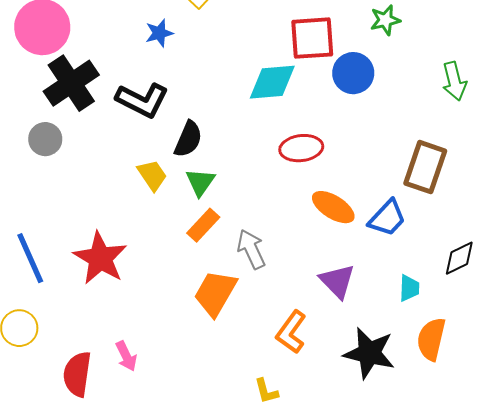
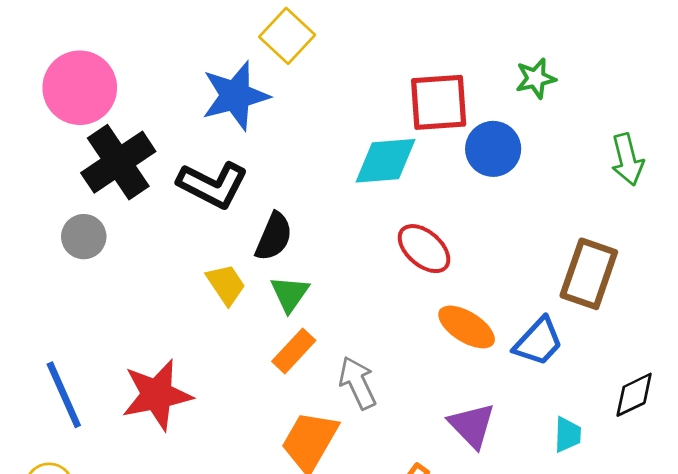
blue star: (159, 33) -> (235, 96), size x1.8
red ellipse: (301, 148) -> (424, 249), turned 48
red star: (100, 258) -> (157, 395), turned 30

